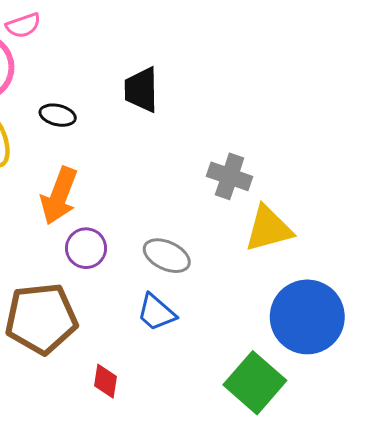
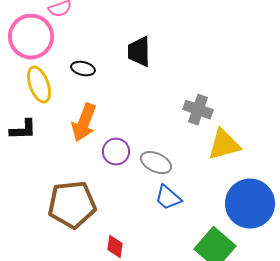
purple circle: (86, 248) -> (116, 152), moved
blue trapezoid: (156, 312) -> (168, 198), moved

